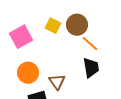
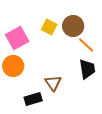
orange circle: (28, 73) -> (13, 66), moved

